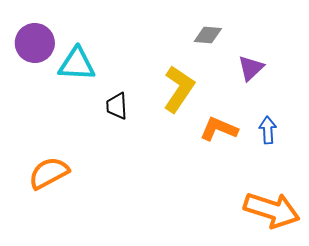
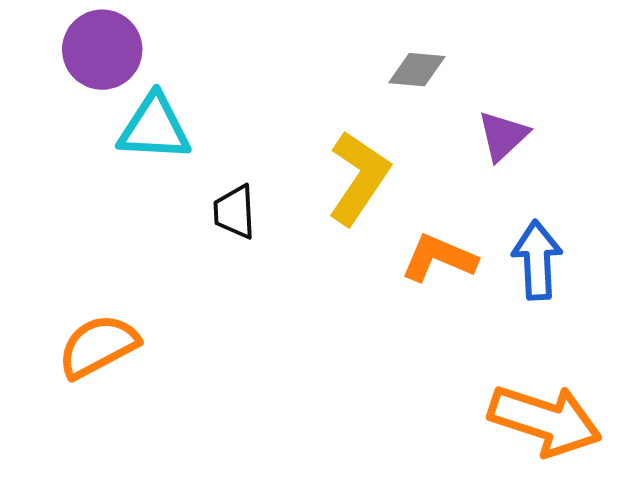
purple circle: (35, 43) -> (102, 50), moved
blue arrow: (268, 130) -> (537, 260), size x1.4

